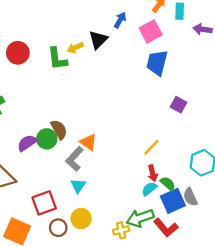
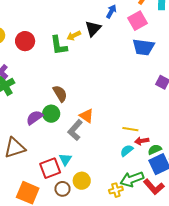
blue trapezoid: (157, 63) -> (143, 47), turned -95
brown semicircle: (59, 130) -> (60, 94), moved
yellow line: (152, 147) -> (130, 129), moved, turned 56
red arrow: (153, 173) -> (142, 141), turned 96
green semicircle: (168, 184) -> (155, 150), turned -64
cyan triangle: (78, 186) -> (65, 159), moved
cyan semicircle: (149, 189) -> (127, 151), moved

